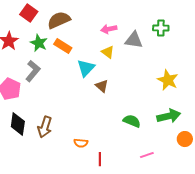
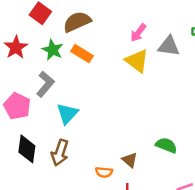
pink arrow: (109, 29) -> (138, 33), turned -42
yellow triangle: (108, 52) -> (137, 61), size x1.5
cyan triangle: (86, 68) -> (67, 113), moved
brown triangle: (102, 86) -> (130, 160), moved

